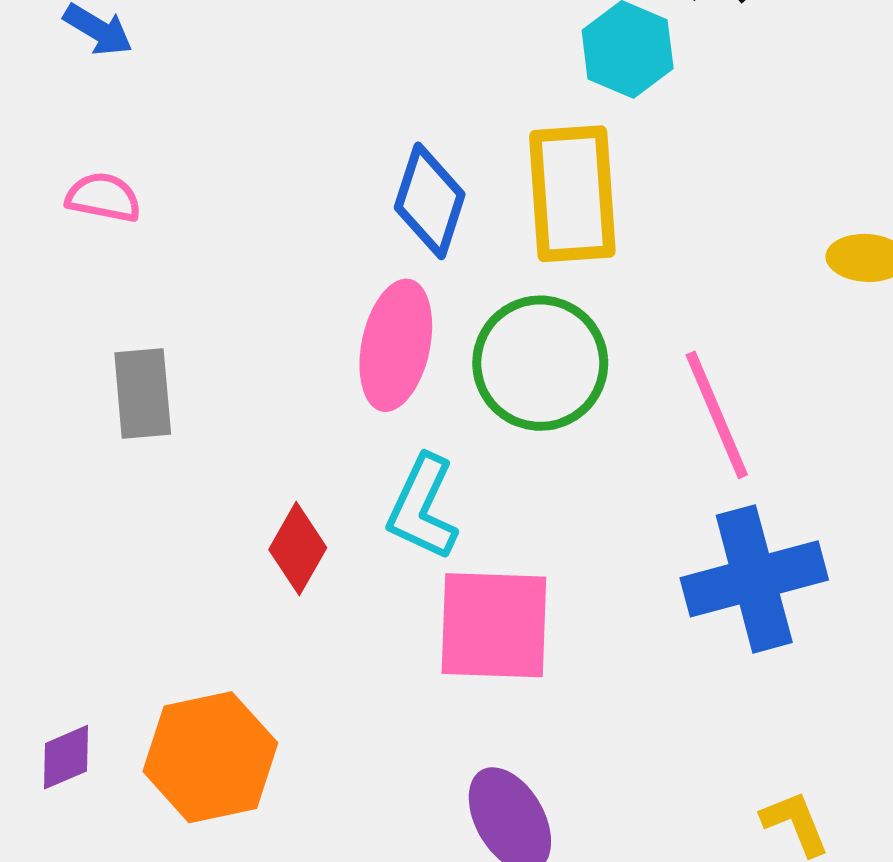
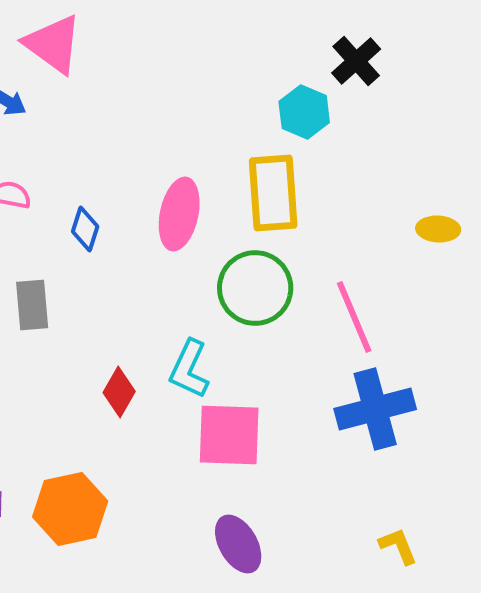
blue diamond: (430, 201) -> (85, 229), moved, size x0.7
pink ellipse: (396, 345) -> (179, 214), moved

